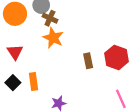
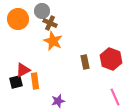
red triangle: (15, 52) -> (23, 70), moved, turned 35
black square: (13, 83) -> (16, 82), turned 32

